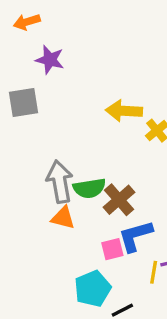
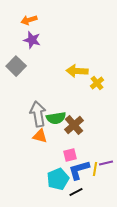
orange arrow: (27, 22) -> (29, 20), moved
gray square: (23, 103) -> (16, 66), turned -36
blue L-shape: (135, 236) -> (79, 170), moved

